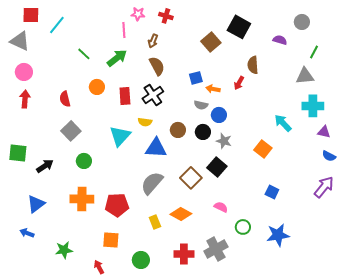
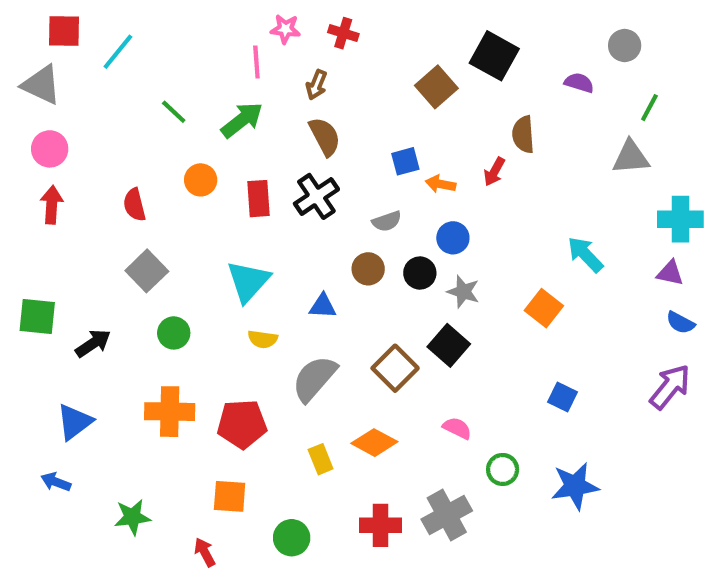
gray semicircle: (201, 105) -> (387, 221), moved, turned -32
cyan cross: (313, 106) -> (680, 219), moved
yellow semicircle: (145, 122) -> (263, 339), moved
blue triangle: (156, 148) -> (323, 306), size x0.6

